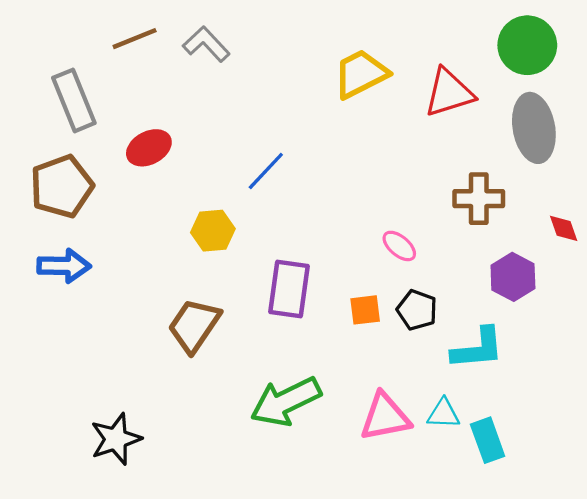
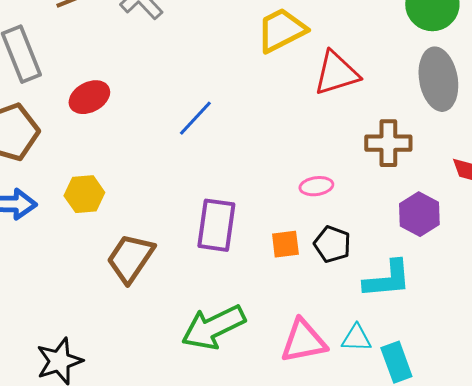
red triangle: (449, 93) -> (336, 73), moved
yellow hexagon: (213, 231) -> (84, 194), moved
pink ellipse: (399, 246) -> (316, 186), turned -48

